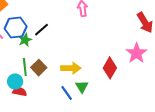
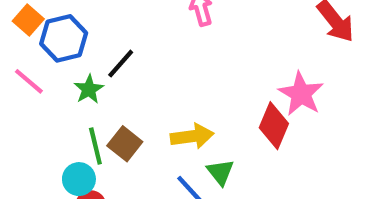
blue hexagon: (16, 27) -> (64, 38), moved
pink star: (137, 53) -> (301, 94), moved

